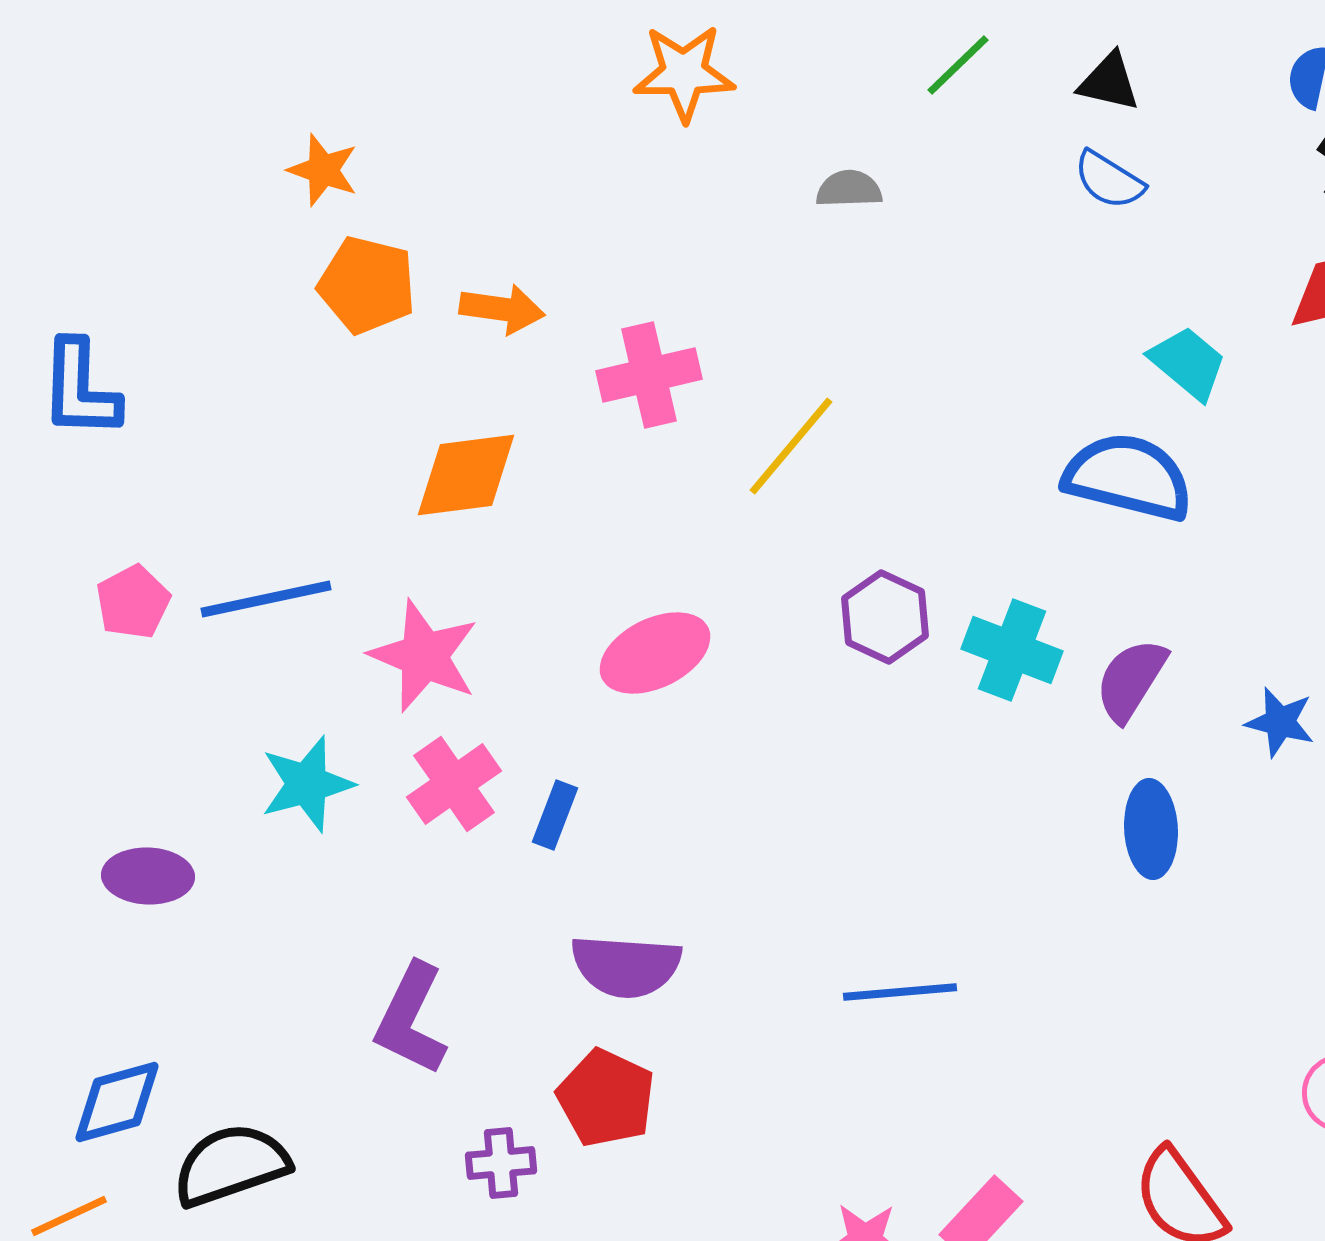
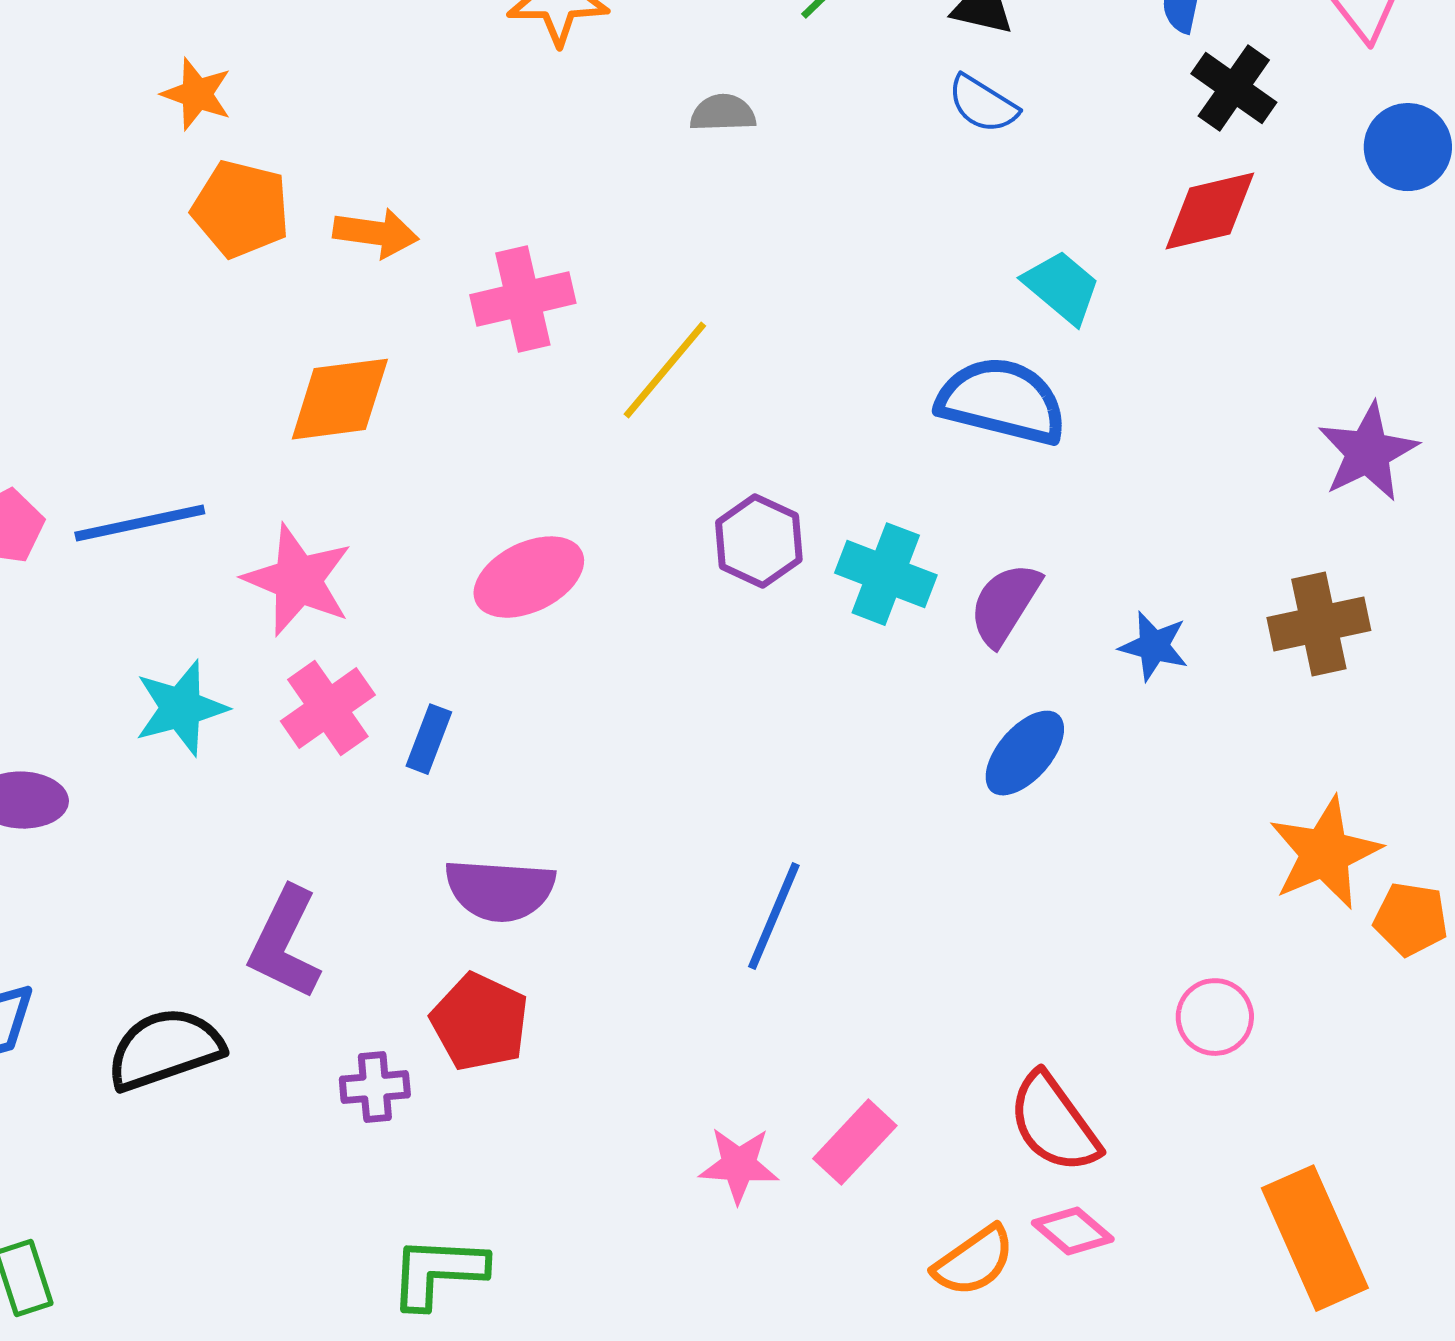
blue ellipse: (1151, 829) -> (1025, 753), turned 44
blue line: (900, 992) -> (774, 916), turned -62
black semicircle: (231, 1165) -> (165, 1049), moved

